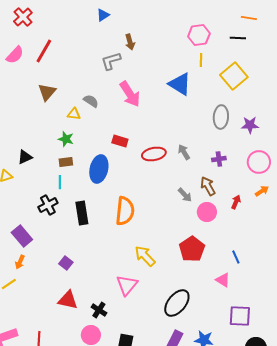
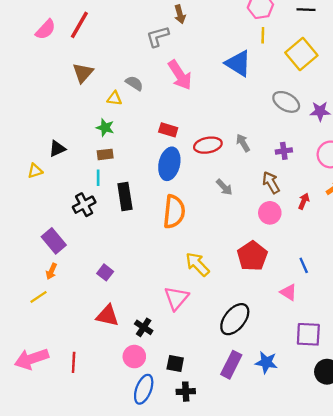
gray ellipse: (221, 117) -> (286, 102), turned -65
blue ellipse: (99, 169) -> (169, 164), moved
gray arrow: (185, 195) -> (224, 187), moved
black rectangle: (82, 213) -> (125, 197), moved

